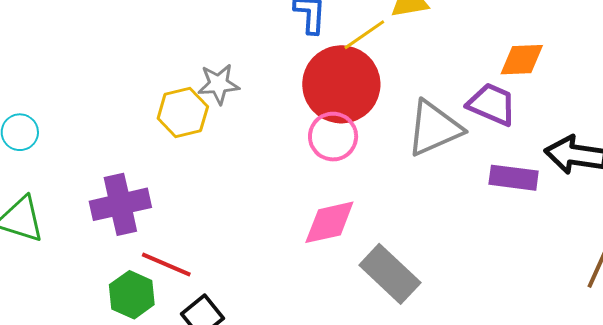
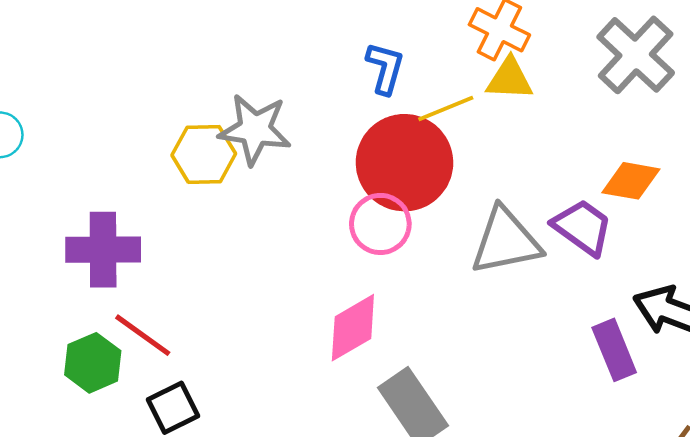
gray star: (219, 84) -> (255, 129), size x1.4
purple rectangle: (514, 178) -> (614, 350), moved, turned 48
pink diamond: (329, 222) -> (353, 328), turned -30

